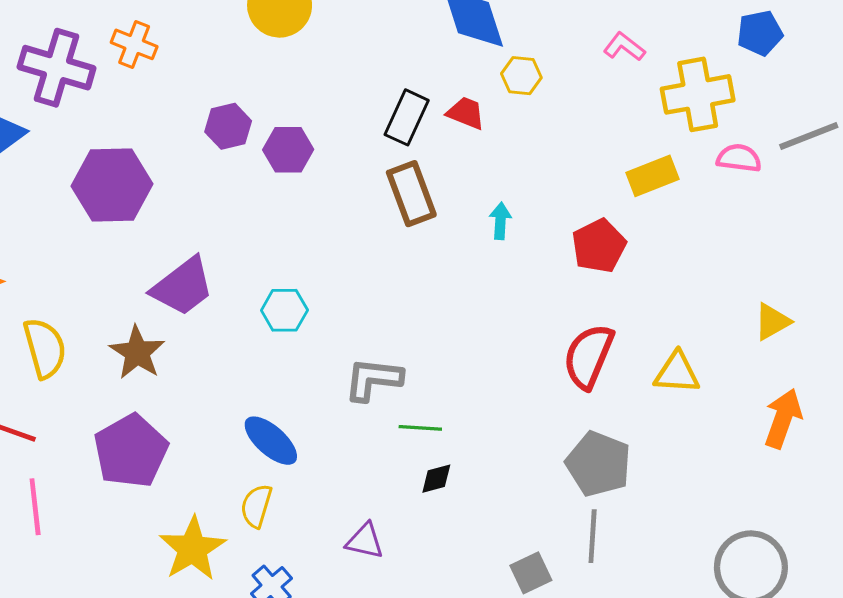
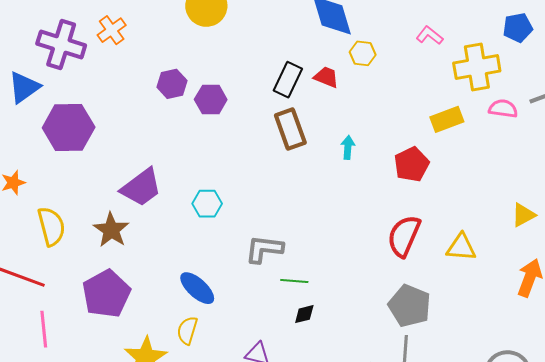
orange cross: (134, 44) -> (112, 30), turned 32
purple hexagon: (112, 185) -> (69, 128), moved

